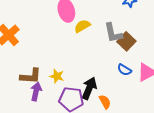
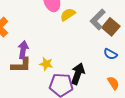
gray L-shape: (113, 33) -> (98, 20), turned 60
purple arrow: (36, 91) -> (23, 50), moved
orange semicircle: (105, 102) -> (113, 83), moved

